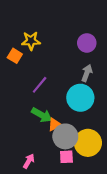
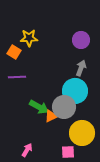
purple line: (40, 85) -> (17, 77), moved, turned 48
gray circle: (65, 136) -> (64, 107), moved
pink square: (66, 157) -> (68, 152), moved

